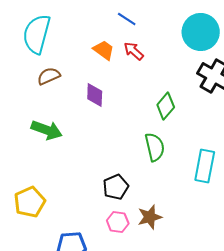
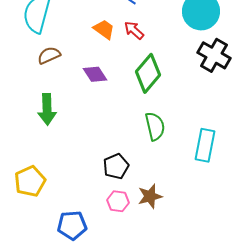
purple diamond: (95, 95) -> (95, 74), turned -35
green diamond: (166, 106) -> (148, 73), moved, size x1.4
green arrow: (47, 130) -> (47, 109), turned 68

